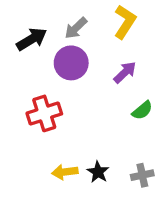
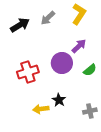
purple circle: (71, 63) -> (62, 63), moved
black star: (98, 172) -> (59, 100), moved

